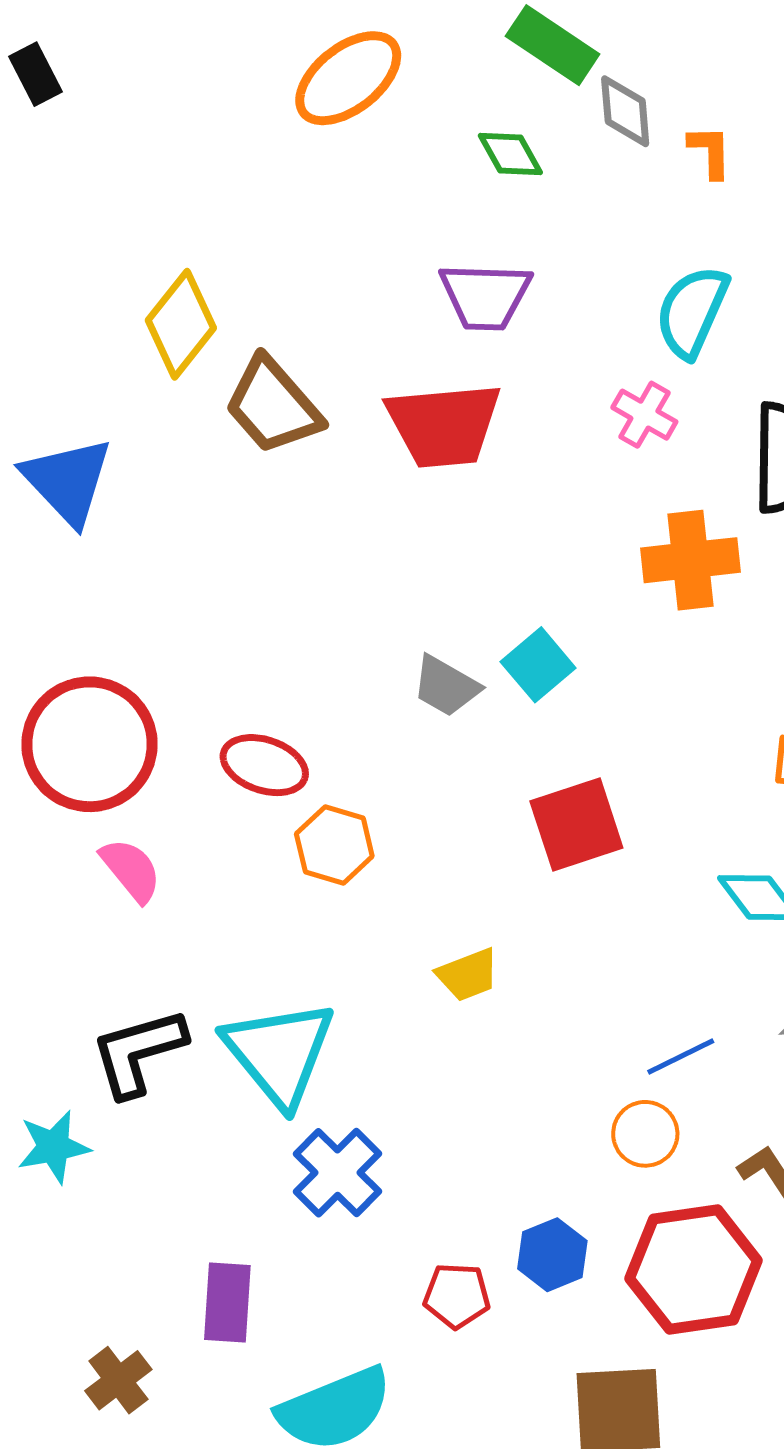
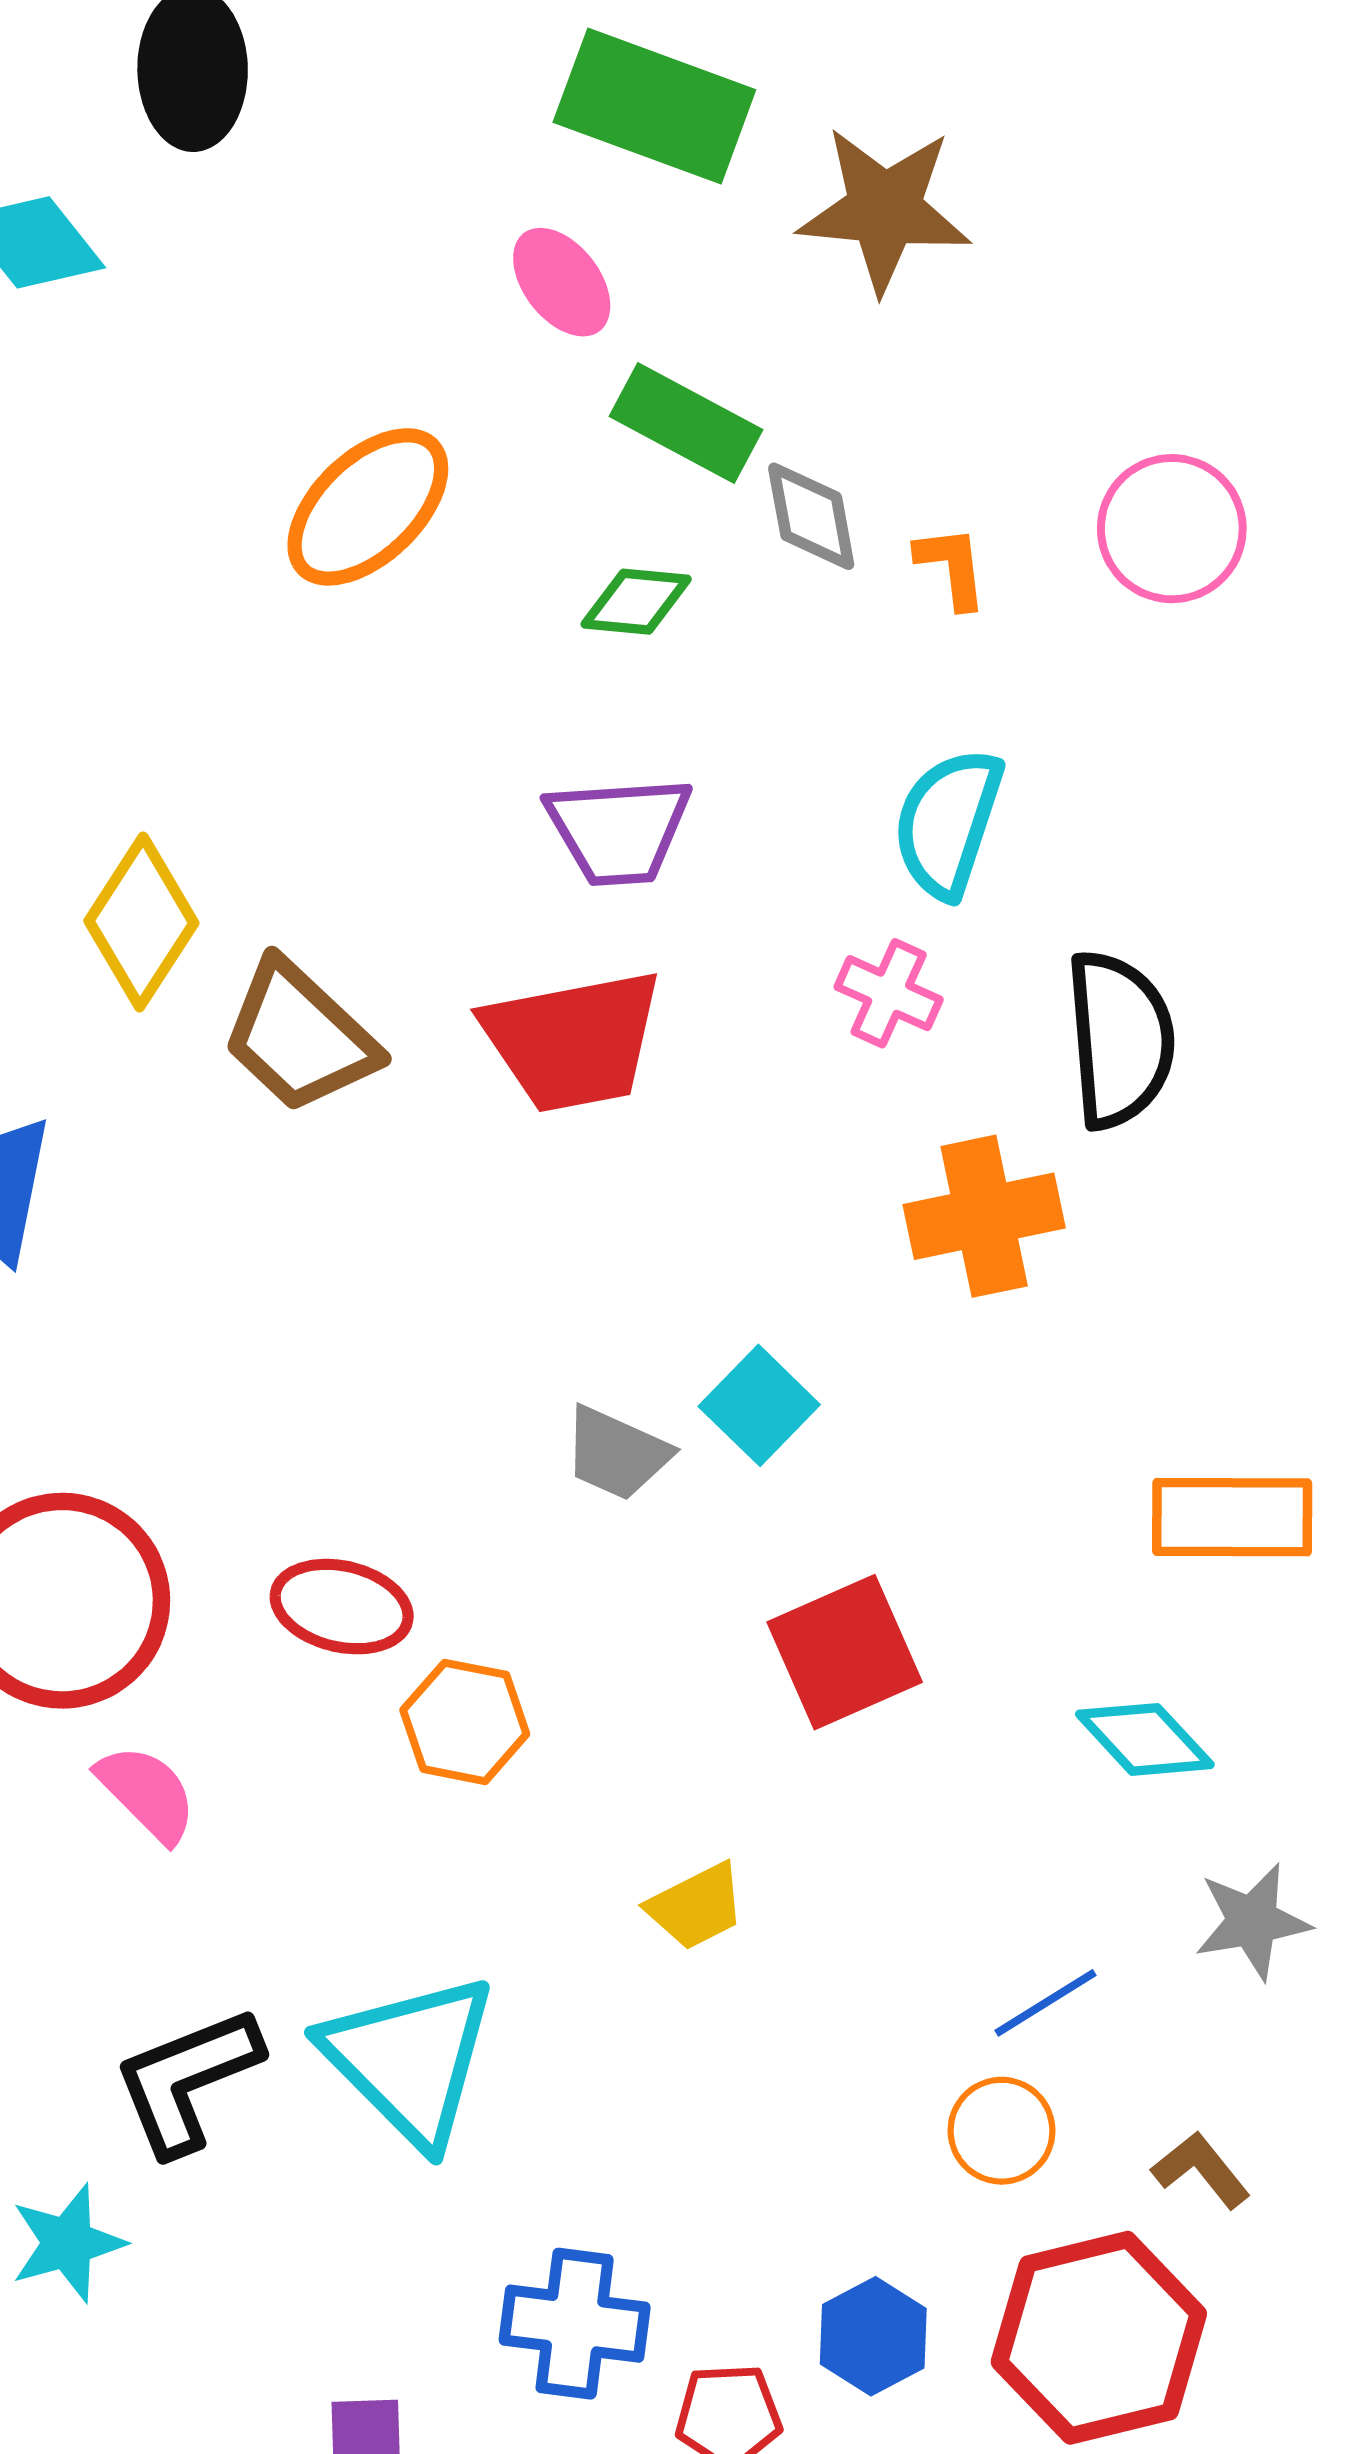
green diamond: (510, 154) -> (636, 602), turned -50
blue cross: (338, 1173) -> (575, 2324), moved, turned -32

